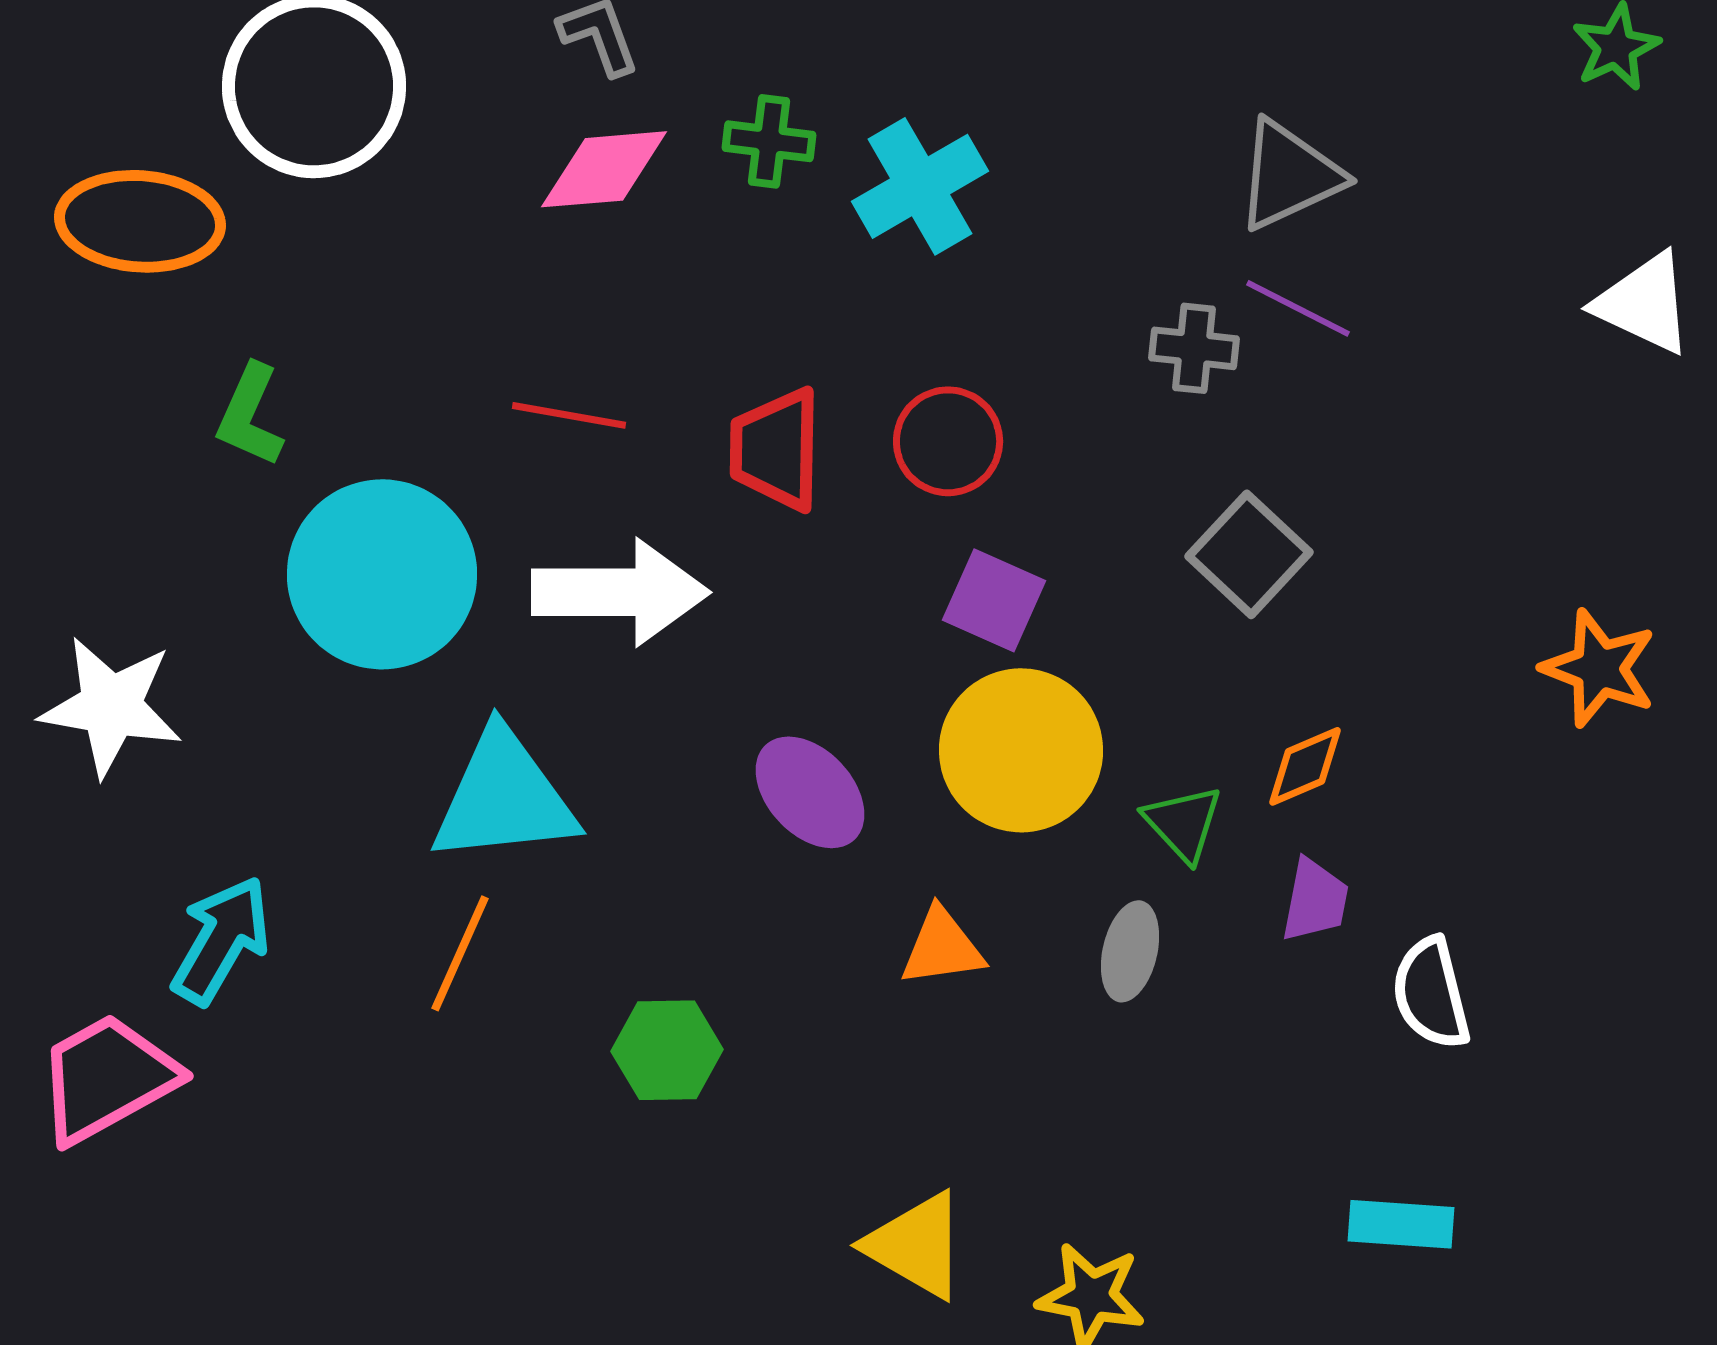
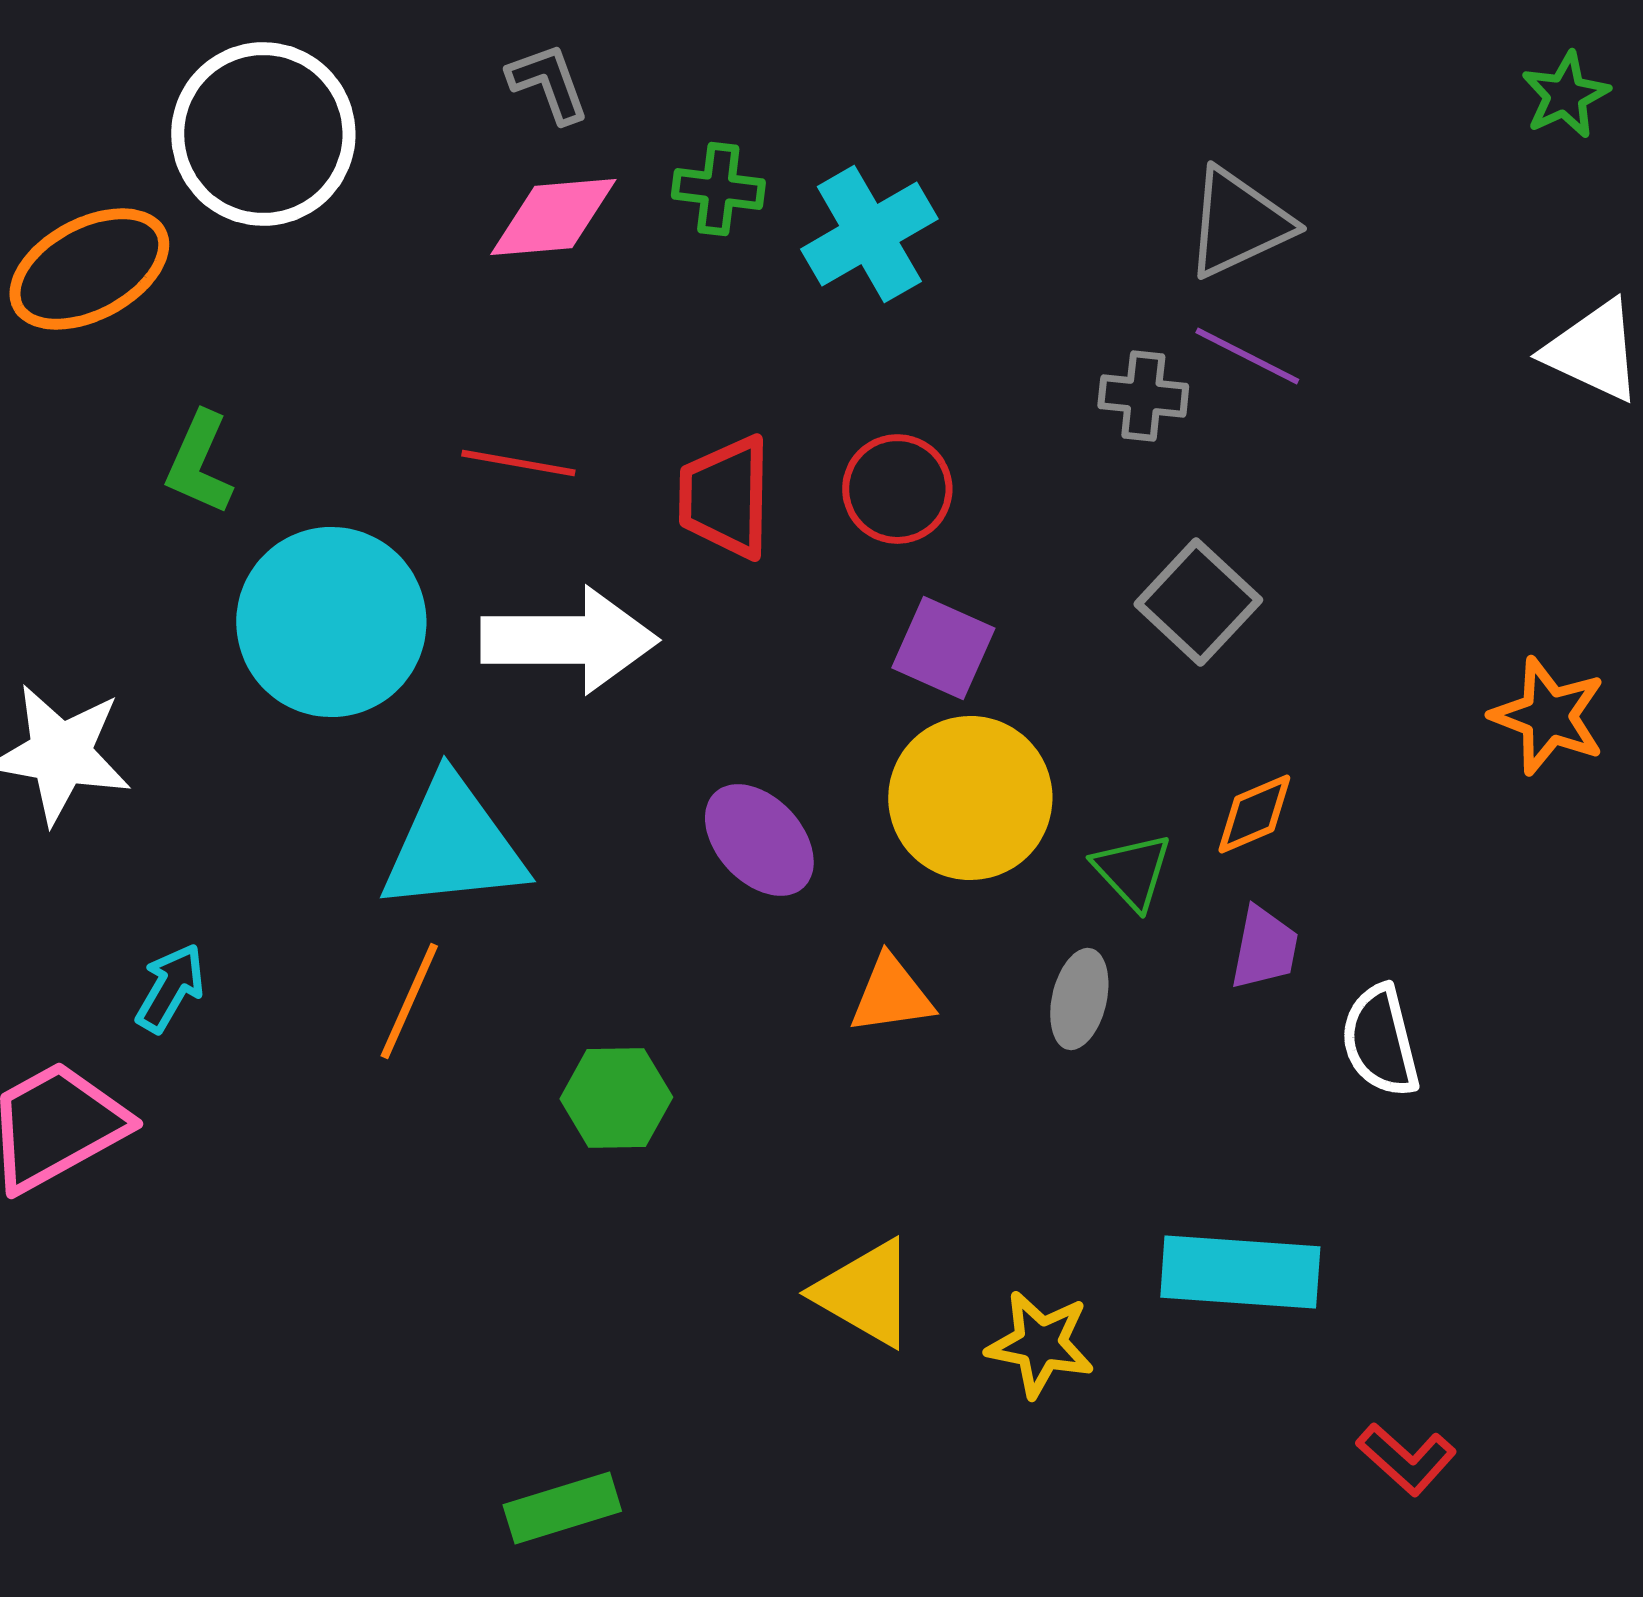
orange ellipse: (140, 221) -> (89, 269), turned -32
cyan arrow: (221, 940) -> (170, 988), size x0.7
cyan rectangle: (1401, 1224) -> (1240, 1272), moved, size x1.5

